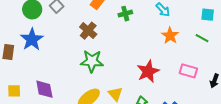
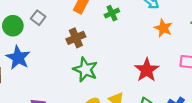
brown cross: (88, 31) -> (76, 38), turned 36
green star: (92, 61) -> (85, 70), turned 30

